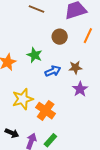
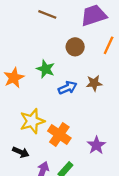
purple star: (80, 89) -> (96, 145), moved
black arrow: (12, 133) -> (21, 152), moved

